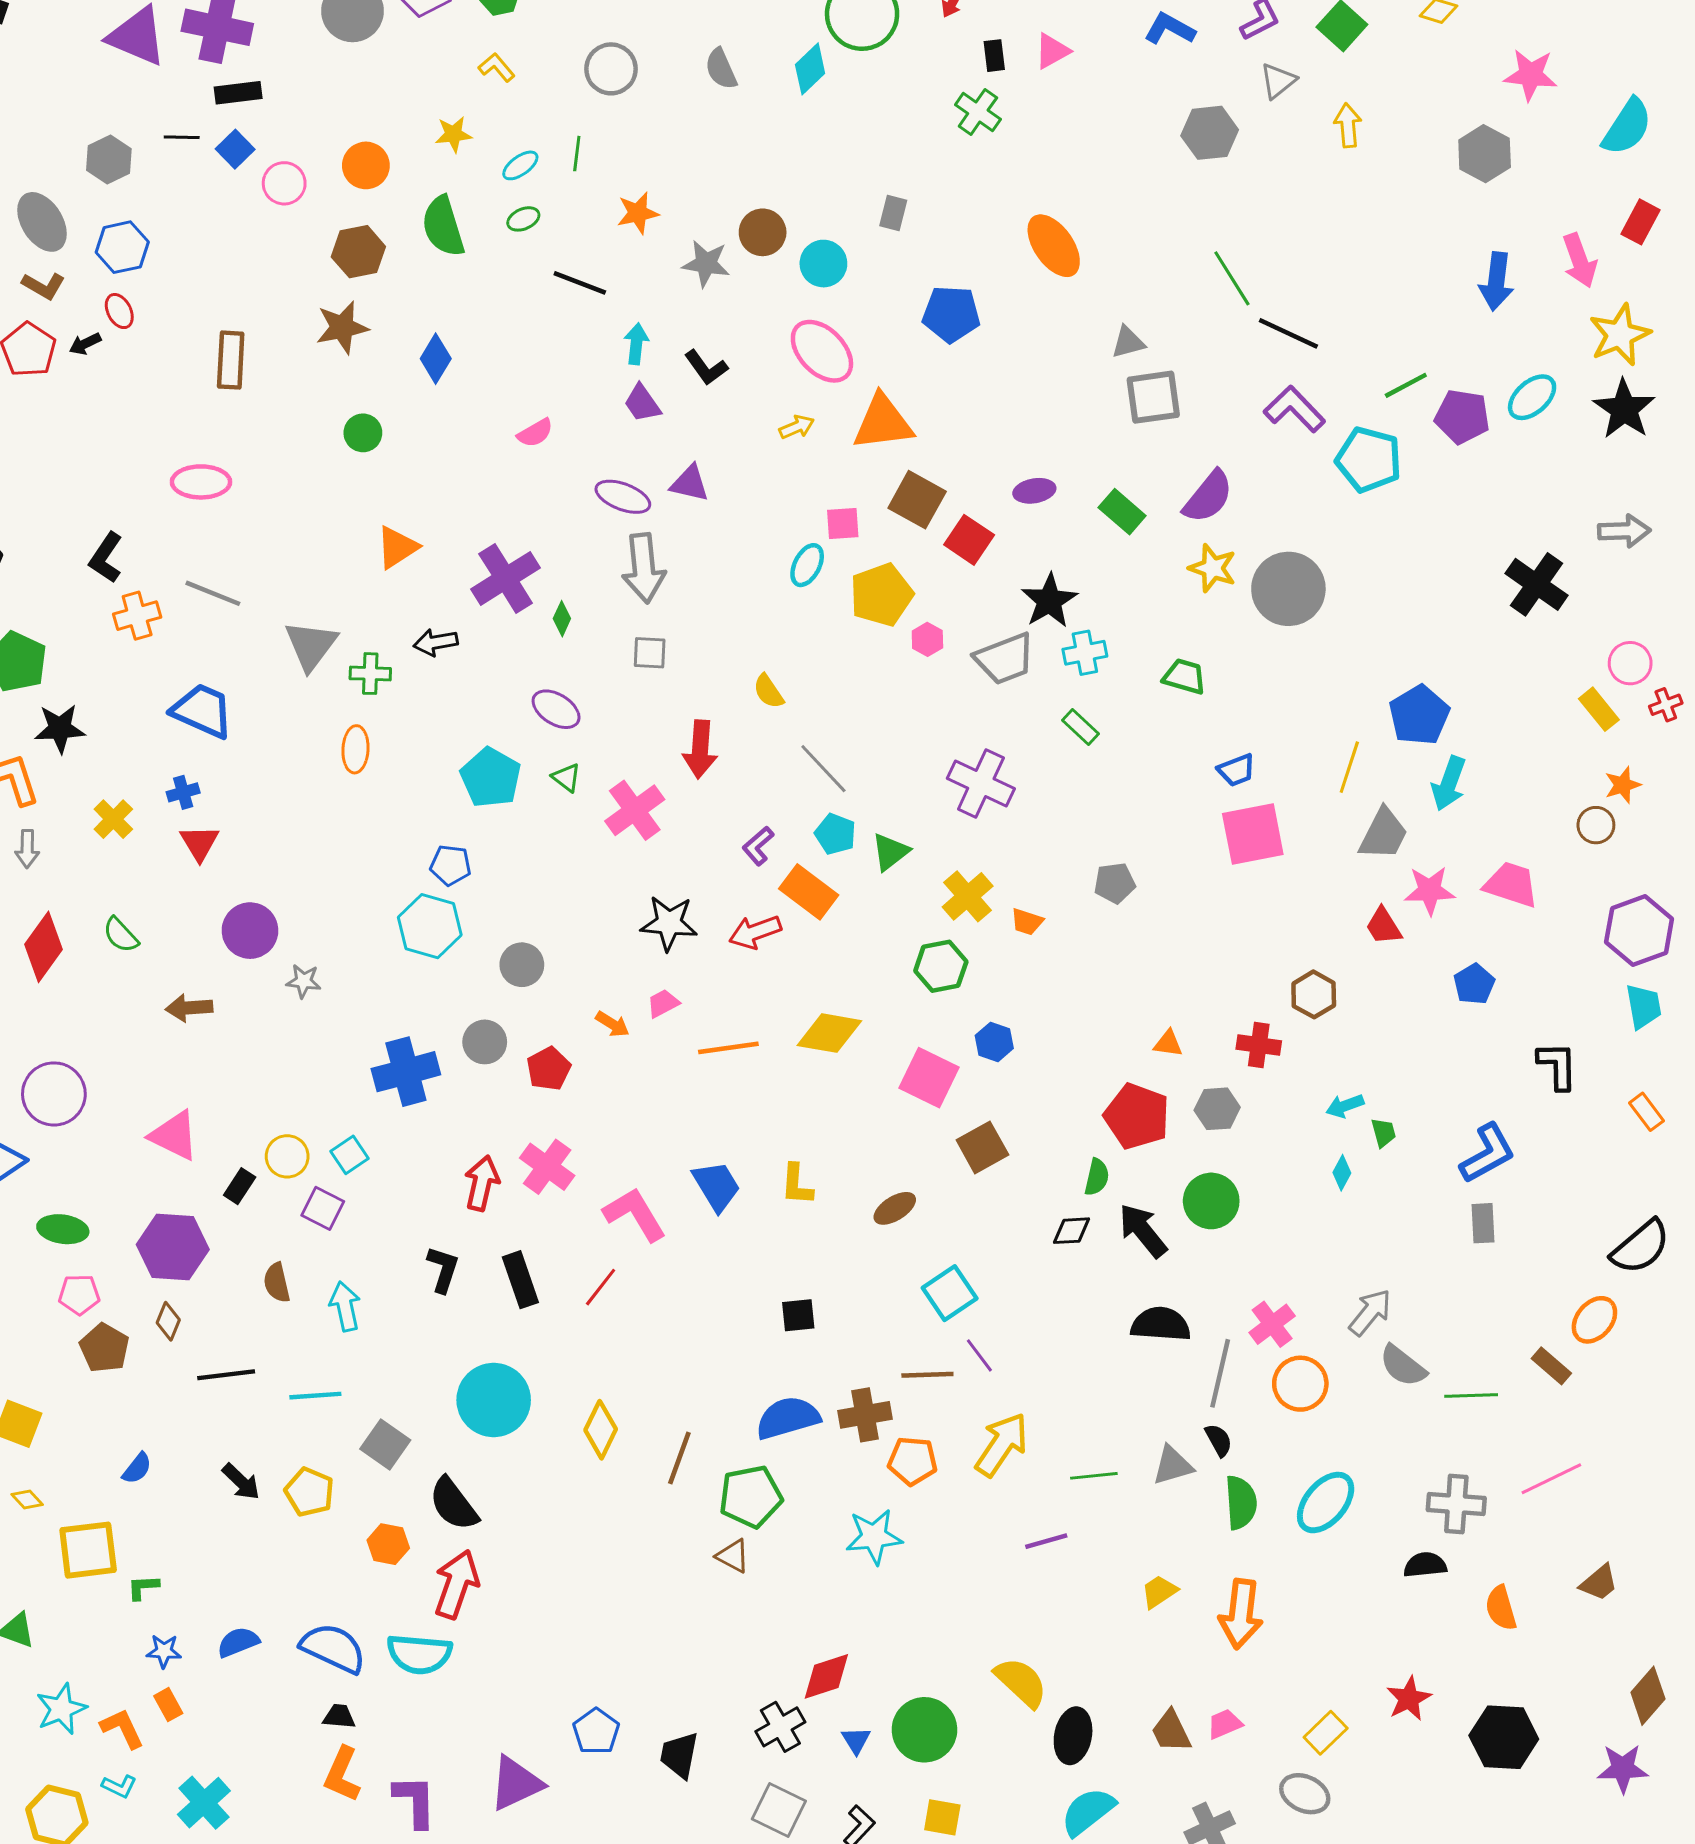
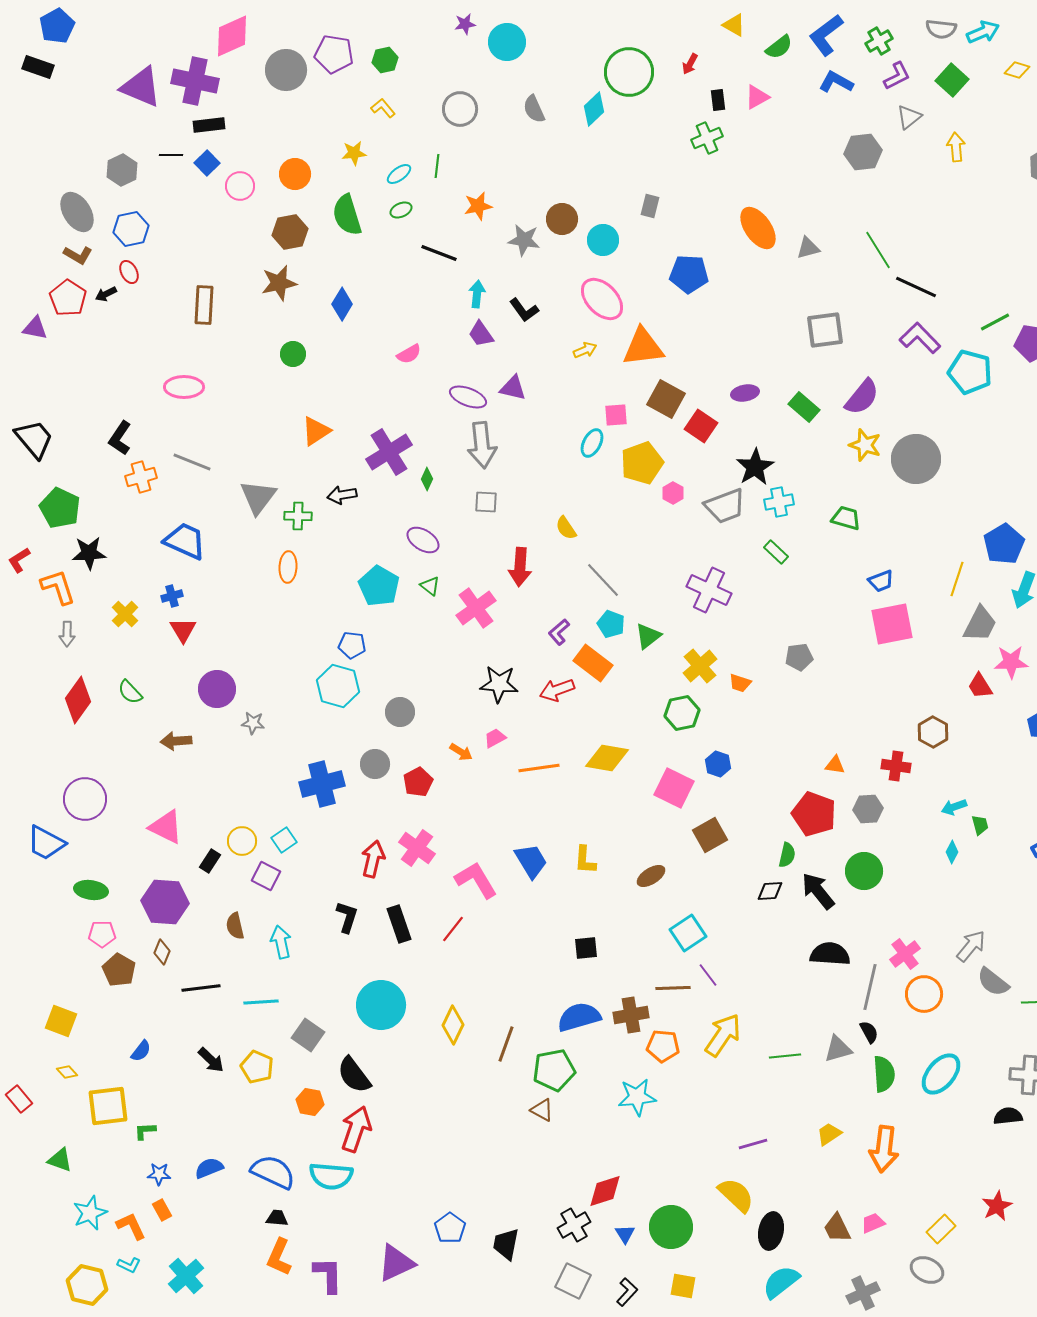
green cross: (978, 112) -> (707, 138), turned 32
gray triangle: (1128, 342) -> (808, 248), moved
purple line: (1046, 1541) -> (753, 1144), moved

